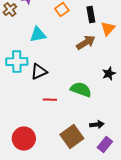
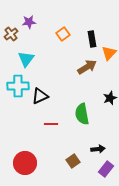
cyan triangle: (38, 35) -> (26, 59), moved, turned -42
green semicircle: (81, 90) -> (82, 114), turned -120
brown square: (72, 137) -> (73, 161), size x0.6

